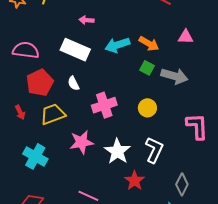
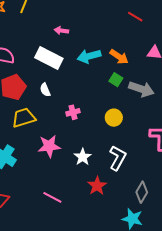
pink cross: (104, 105) -> (73, 112), size x0.6
white star: (117, 151) -> (83, 157), size x0.7

